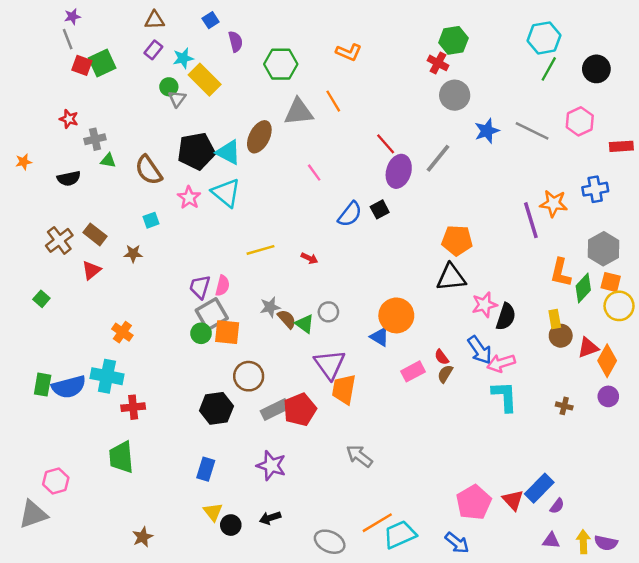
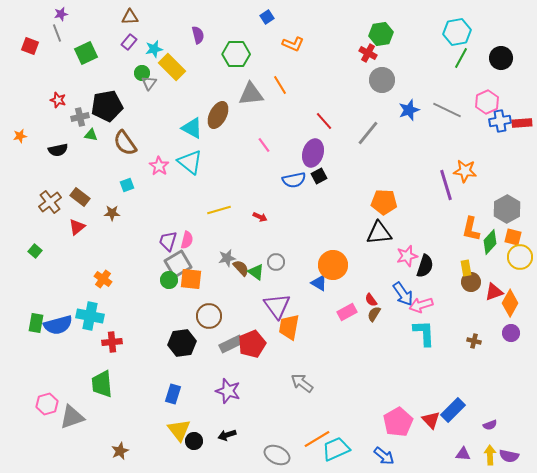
blue square: (211, 20) -> (267, 17), moved
red square: (82, 65) -> (30, 46), moved
black pentagon: (196, 151) -> (107, 106), moved
purple ellipse: (399, 171) -> (313, 153), moved
blue cross: (595, 189) -> (500, 121), moved
blue semicircle: (350, 214) -> (294, 180), turned 40
purple semicircle: (557, 506) -> (490, 425), moved, turned 32
yellow triangle: (213, 512) -> (179, 430), size x1.4
gray triangle: (33, 514) -> (72, 417), moved

